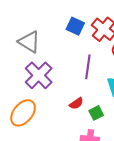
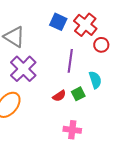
green square: (96, 113) -> (78, 94), moved

